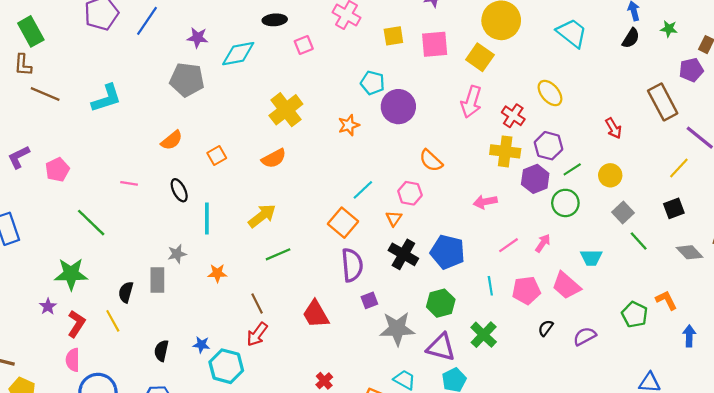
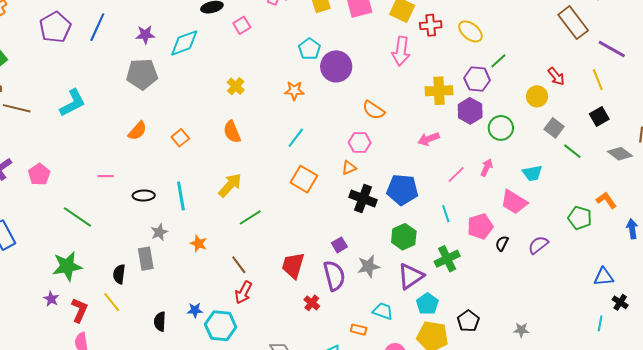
cyan pentagon: (373, 83) -> (309, 49), turned 30
yellow cross: (286, 110) -> (236, 86), size x0.6
red cross: (513, 116) -> (431, 25), moved, turned -30
orange star: (349, 125) -> (294, 91), turned 30
red arrow: (614, 128) -> (556, 76), moved
orange semicircle: (274, 158) -> (232, 132), turned 105
yellow line: (679, 168) -> (598, 79), turned -55
green line: (572, 169) -> (498, 61), moved
black ellipse: (179, 190) -> (144, 196), moved, turned -55
cyan line: (363, 190) -> (296, 138), moved
orange triangle: (394, 218) -> (349, 168), turned 42
purple semicircle: (352, 265) -> (334, 276), moved
orange star: (217, 273) -> (199, 243), turned 30
pink pentagon: (526, 290) -> (480, 226), moved
red trapezoid: (316, 314) -> (293, 266), turned 56
gray star: (397, 329) -> (369, 266), size x0.7
green cross: (484, 335) -> (447, 259), turned 30
purple triangle: (441, 347) -> (411, 276), turned -40
red cross: (324, 381) -> (312, 303), moved

